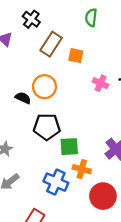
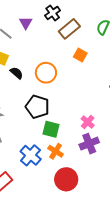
brown rectangle: (51, 44) -> (69, 29), moved
pink cross: (101, 83) -> (88, 122), moved
black semicircle: (23, 98) -> (17, 73), moved

